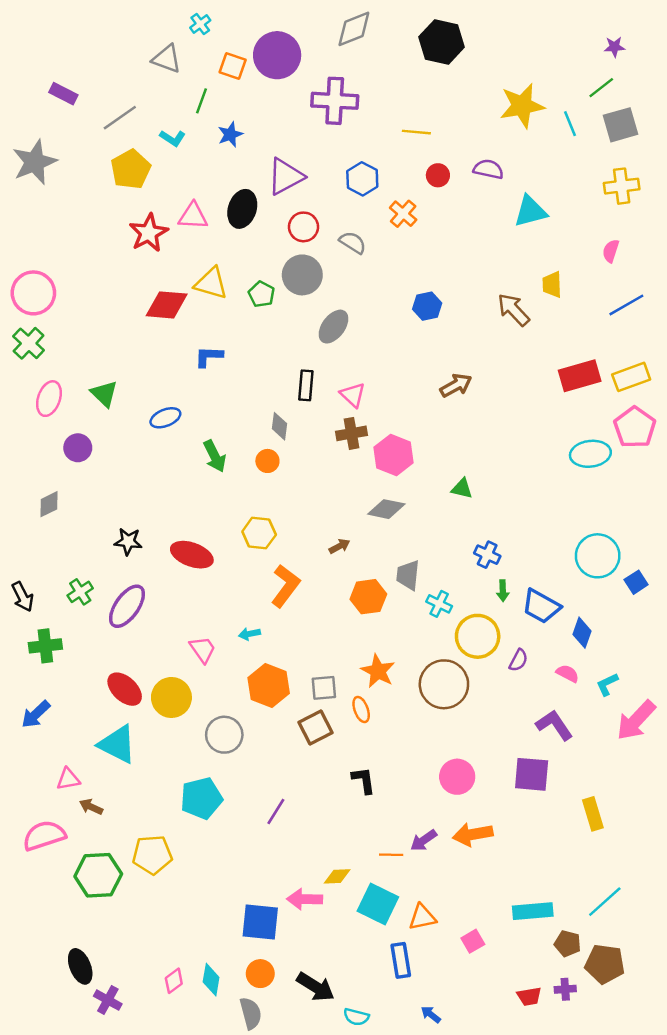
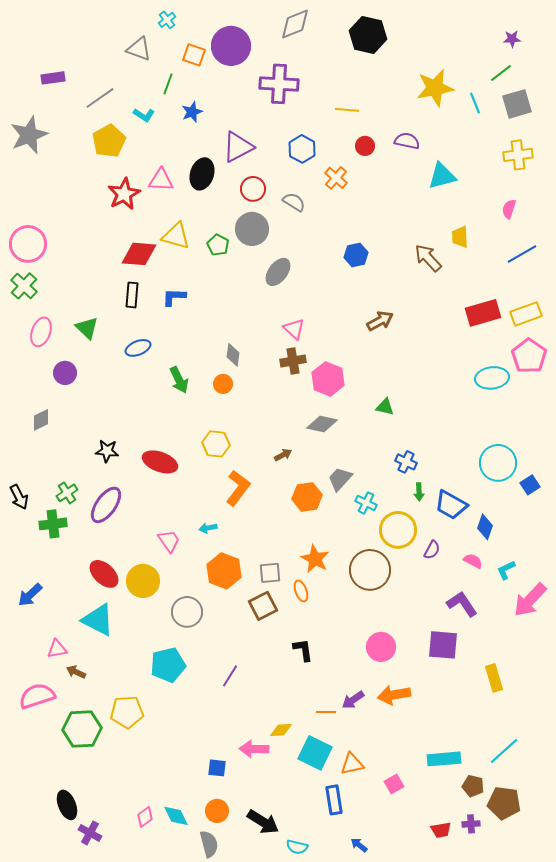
purple rectangle: (63, 94) -> (53, 78), turned -35
black rectangle: (306, 385) -> (132, 295), moved
gray trapezoid: (408, 575) -> (340, 479), turned 36
green cross: (45, 646) -> (53, 524), moved
blue square: (260, 922) -> (217, 768), size x0.6
cyan diamond: (211, 980) -> (176, 816), turned -36

